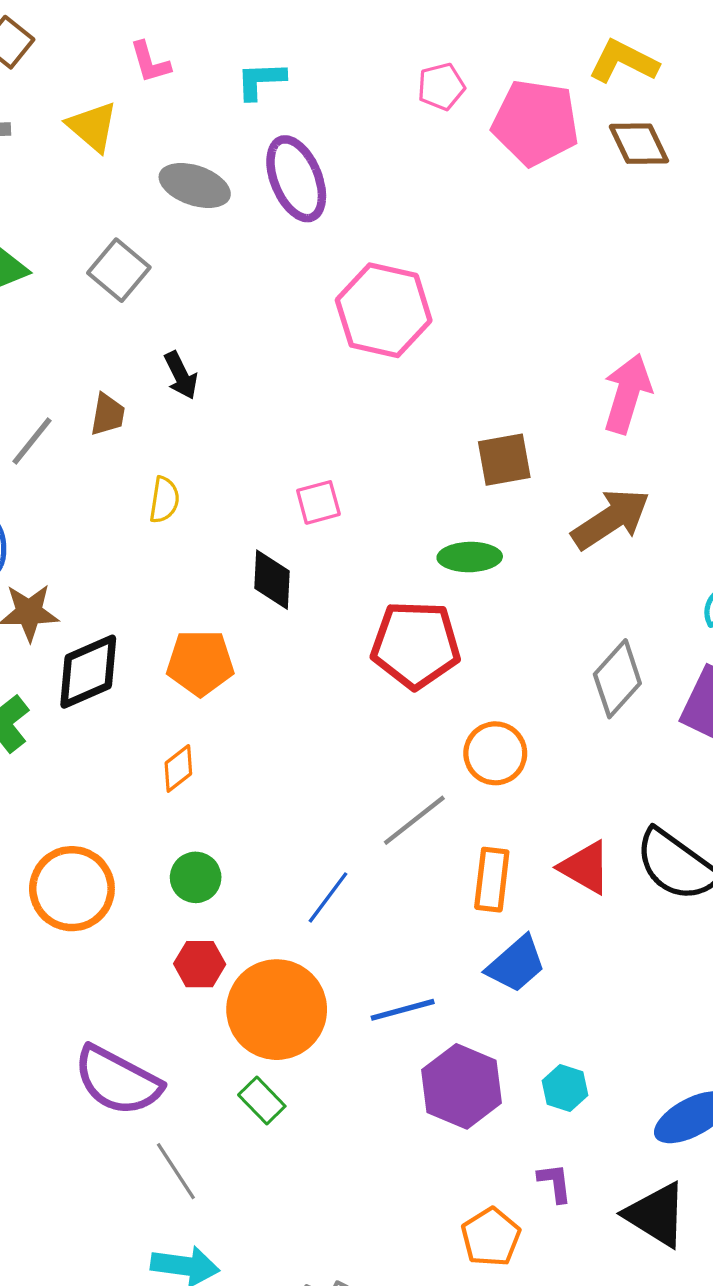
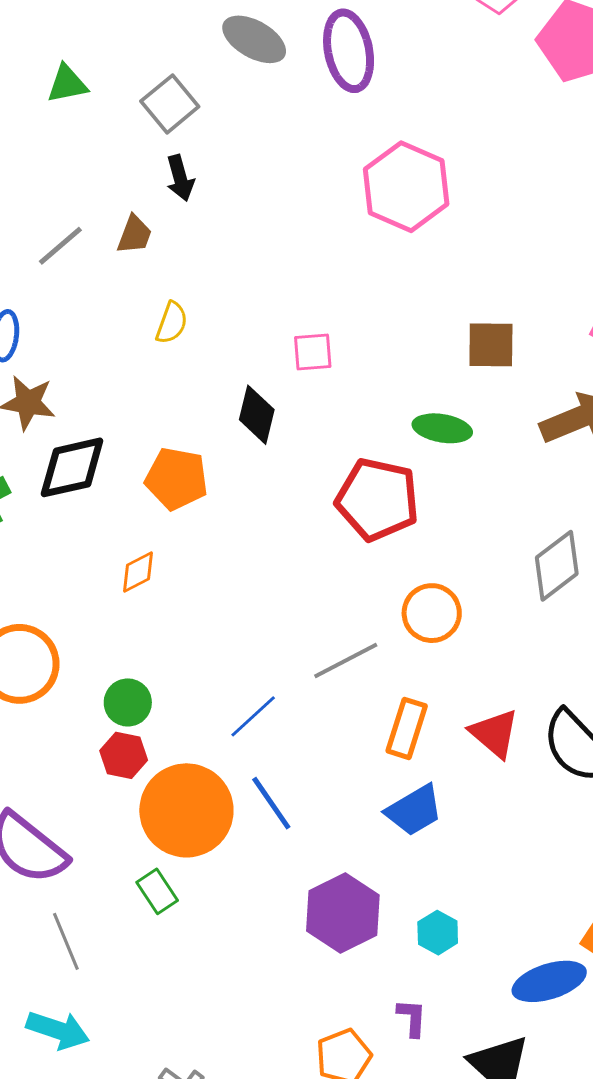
black arrow: (181, 375) -> (180, 178), moved
green circle: (196, 877) -> (128, 702), moved
blue line: (403, 1010) -> (271, 803), moved, turned 60

